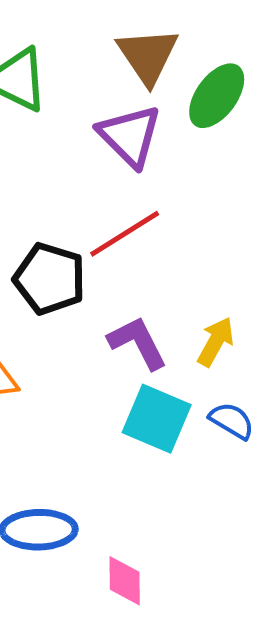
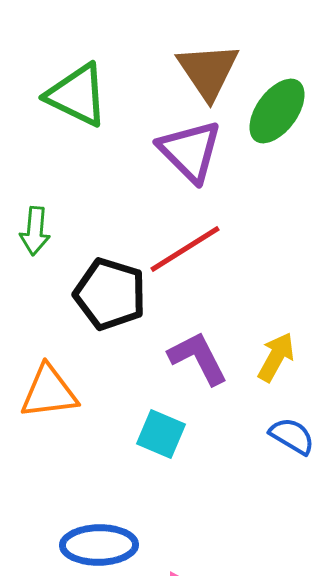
cyan square: (157, 419) -> (161, 434), moved, size x0.7

